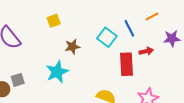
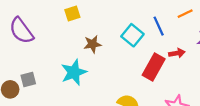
red rectangle: (127, 64) -> (154, 67), turned 30

